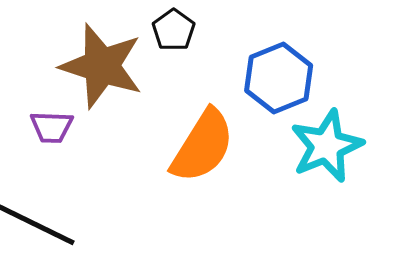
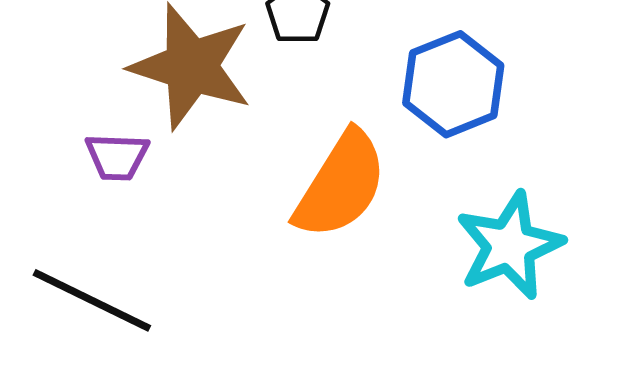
cyan star: (327, 146) -> (510, 246), moved

